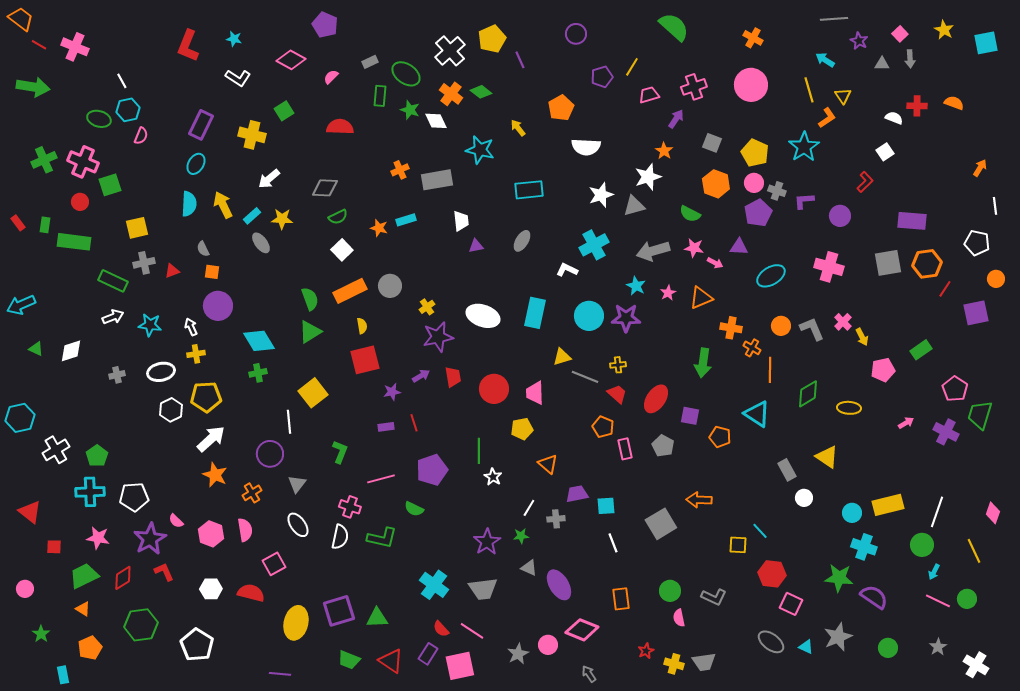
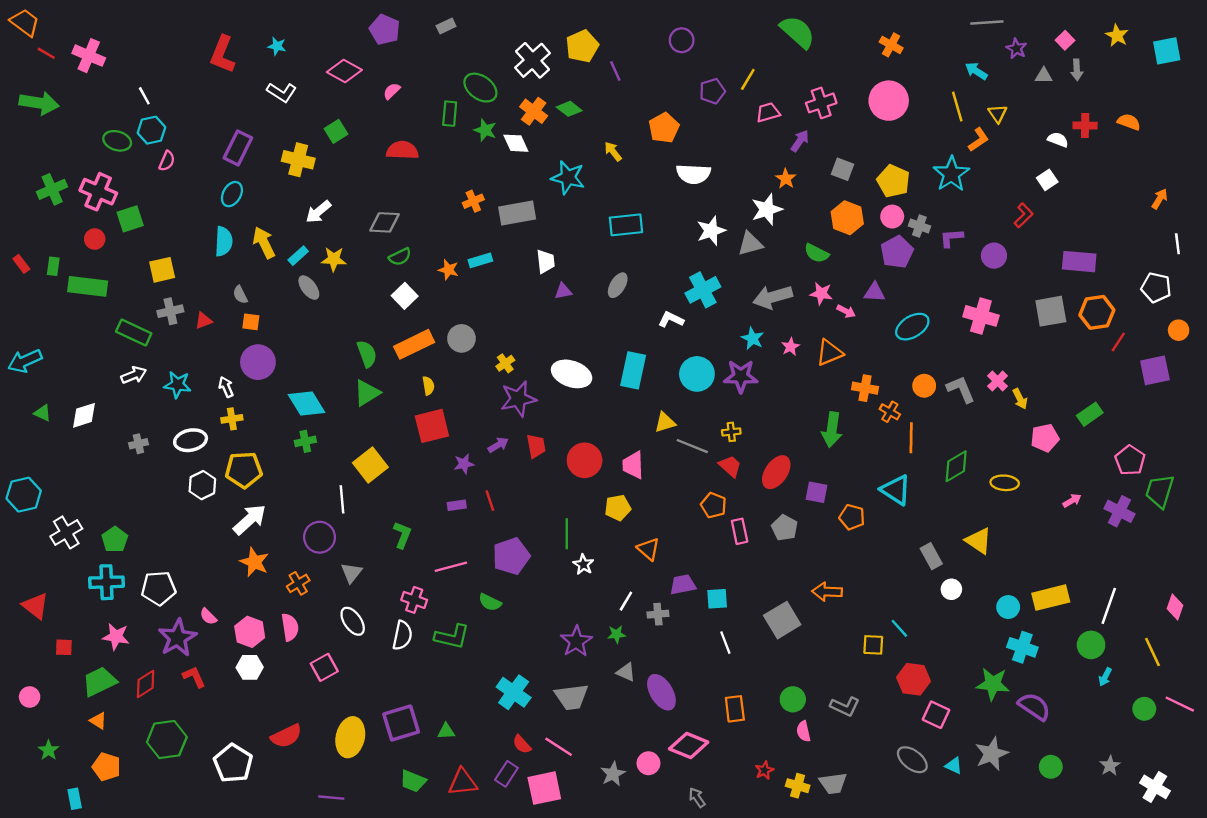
gray rectangle: (370, 62) -> (446, 26), moved
white hexagon: (211, 589) -> (250, 667), moved
red semicircle: (251, 593) -> (286, 736), moved, turned 140
pink line: (938, 601) -> (1180, 704), moved
green triangle: (377, 618) -> (446, 731), size x0.7
orange pentagon: (90, 648) -> (107, 767), turned -30
red triangle: (391, 661) -> (463, 782), turned -40

